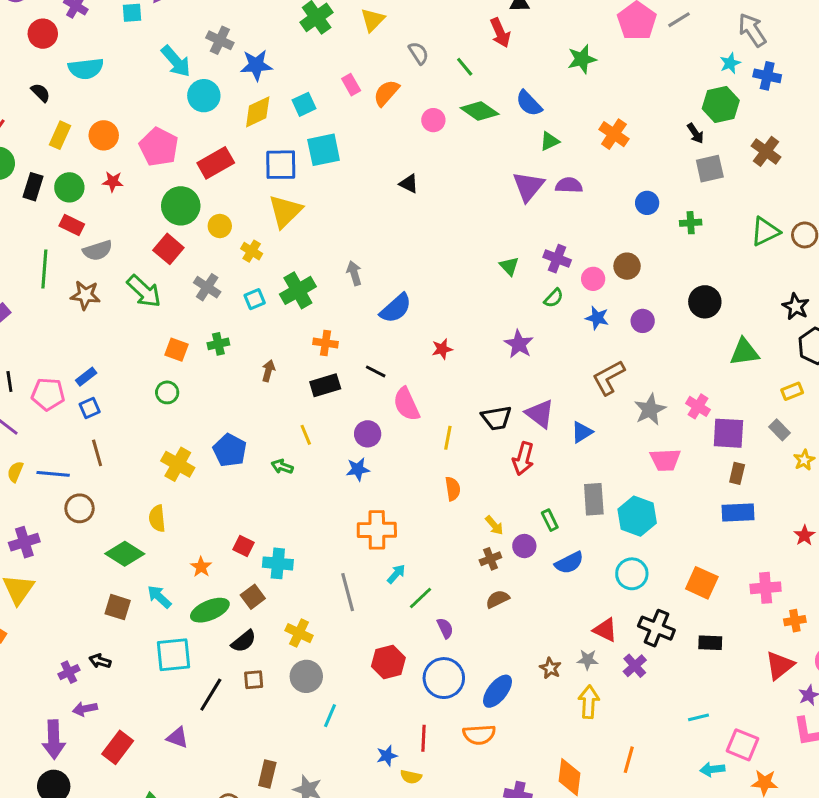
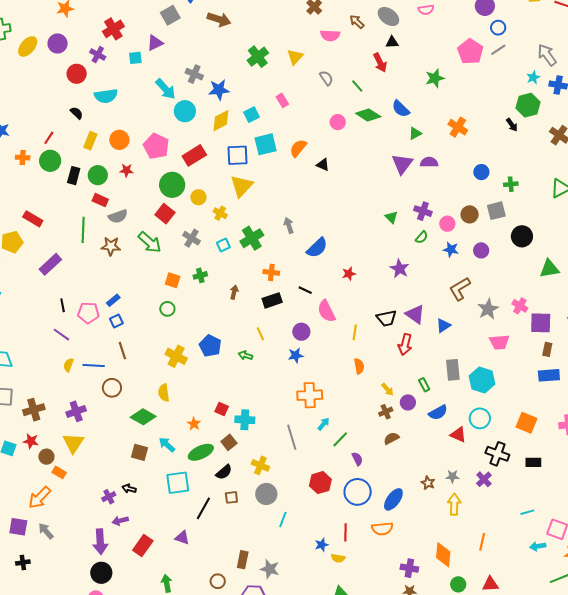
orange semicircle: (386, 93) -> (298, 148), moved
gray square: (710, 169) -> (496, 211), moved
red triangle: (605, 630) -> (458, 435), moved

